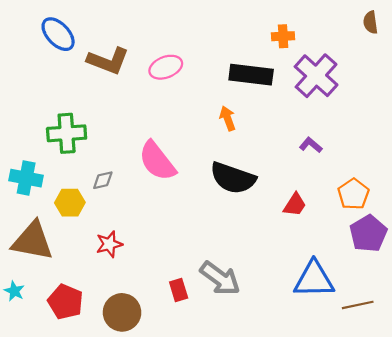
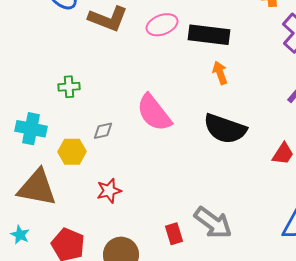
black rectangle: (251, 75) -> (209, 35), moved
green cross: (67, 133) -> (69, 87), size x0.6

